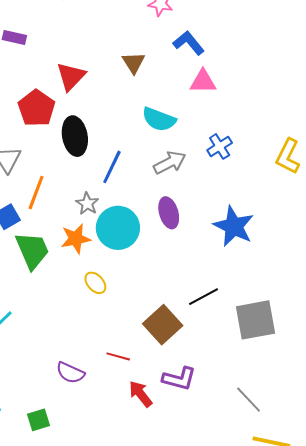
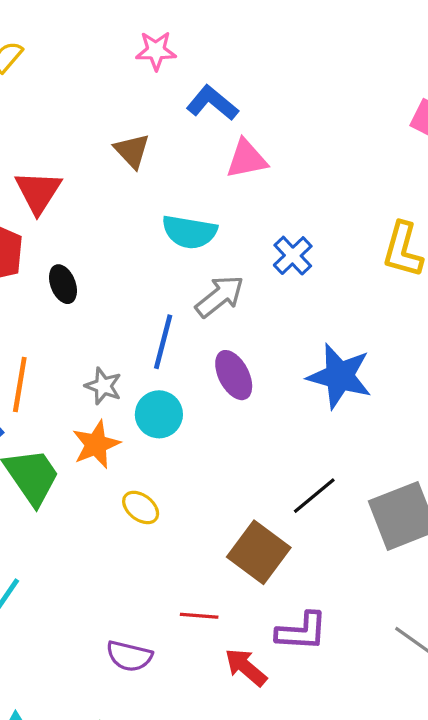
black ellipse: (75, 136) -> (63, 284), size x0.6
blue line: (112, 167) -> (163, 342), moved
cyan circle: (118, 228) -> (159, 414), size x0.7

